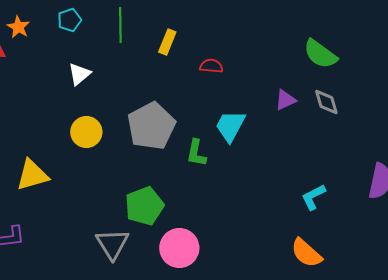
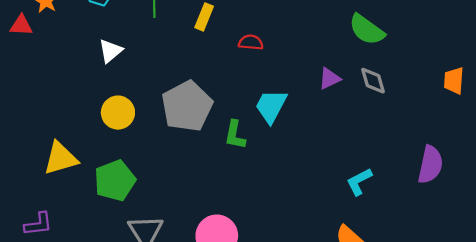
green pentagon: (144, 206) -> (115, 181), moved

